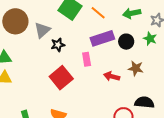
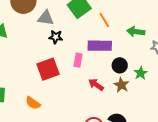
gray triangle: (42, 30) -> (46, 18), turned 30
green star: (150, 39) -> (141, 73), moved
black circle: (126, 42) -> (120, 65), moved

